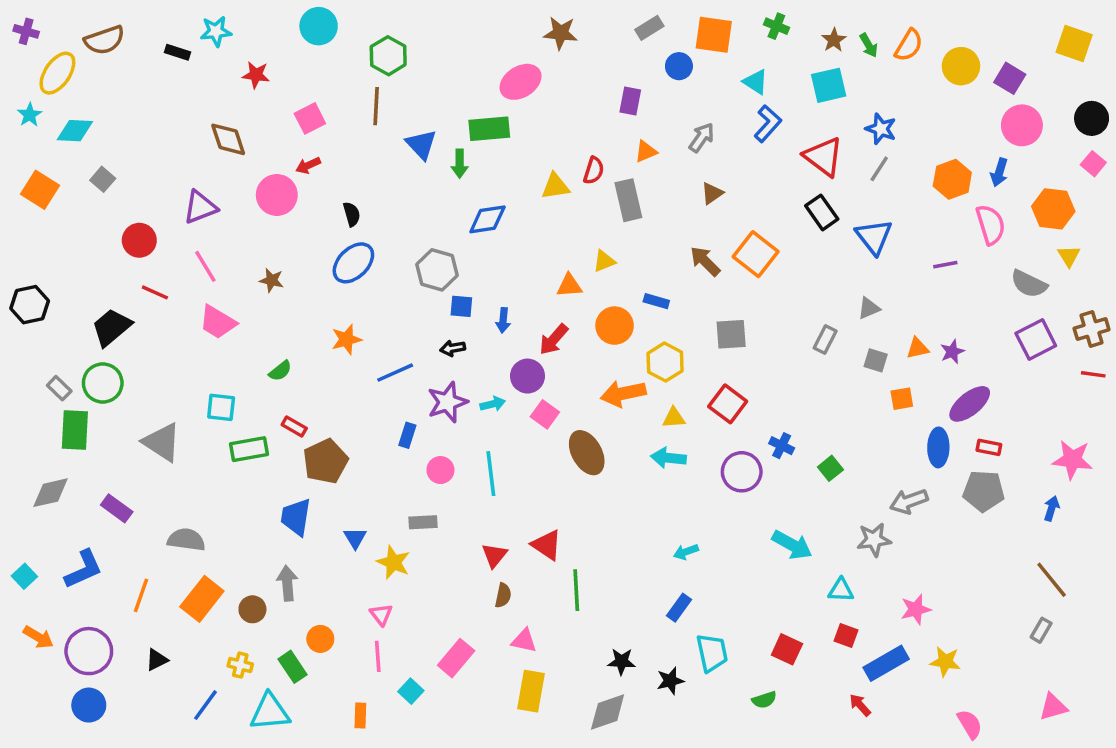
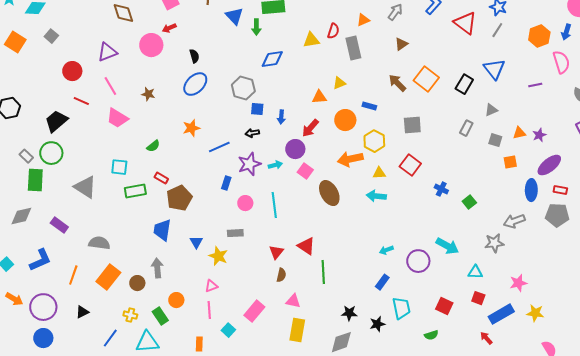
black rectangle: (822, 212) -> (464, 84), moved, turned 66
purple circle: (742, 472) -> (418, 261), moved
pink triangle: (381, 615) -> (211, 286), turned 48

